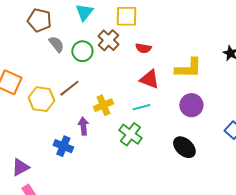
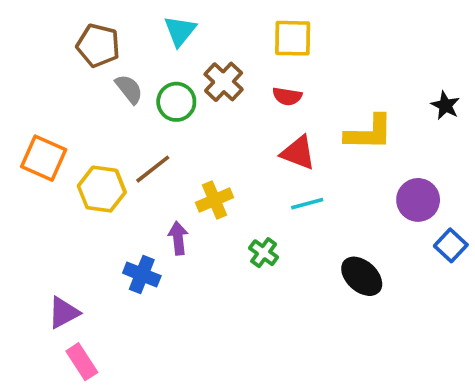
yellow square: (126, 16) -> (293, 38), moved
purple circle: (191, 105) -> (418, 200), moved
cyan line: (141, 107) -> (307, 204), moved
green cross: (130, 134) -> (264, 253), size x0.7

